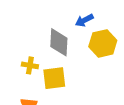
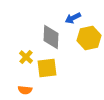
yellow cross: (30, 65) -> (26, 57), turned 32

